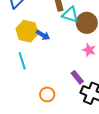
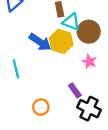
yellow hexagon: (27, 31) -> (61, 41), moved
blue arrow: (43, 35) -> (40, 42), size x1.5

